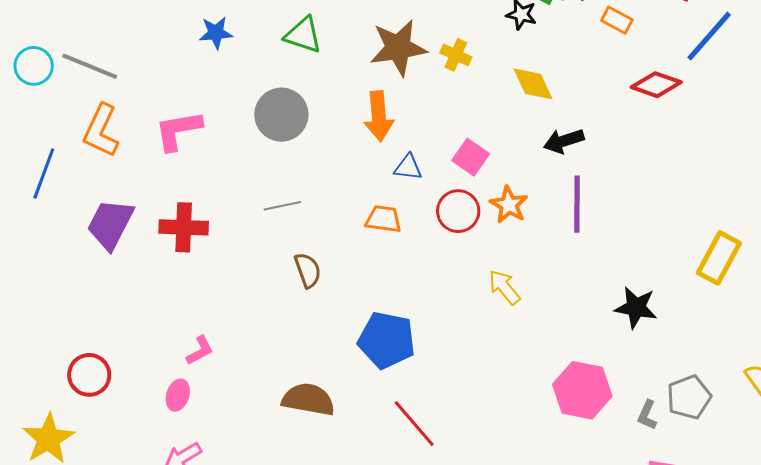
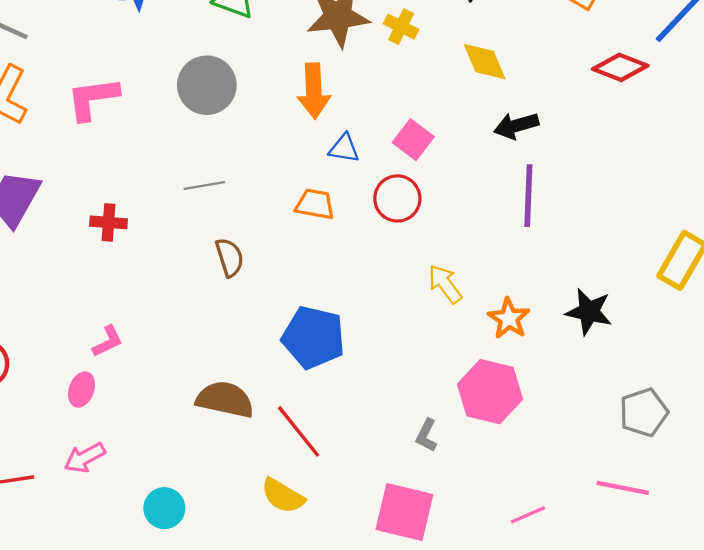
orange star: (509, 205) -> (509, 318), moved
red cross: (184, 227) -> (109, 222), moved, size x0.7
pink hexagon: (582, 390) -> (490, 392), moved
gray L-shape: (647, 415) -> (426, 435), moved
red line: (414, 423) -> (299, 431), moved

